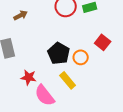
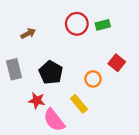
black pentagon: (59, 53) -> (51, 72), moved

